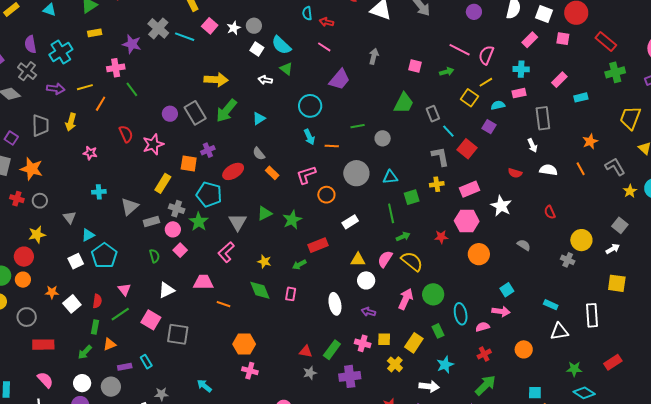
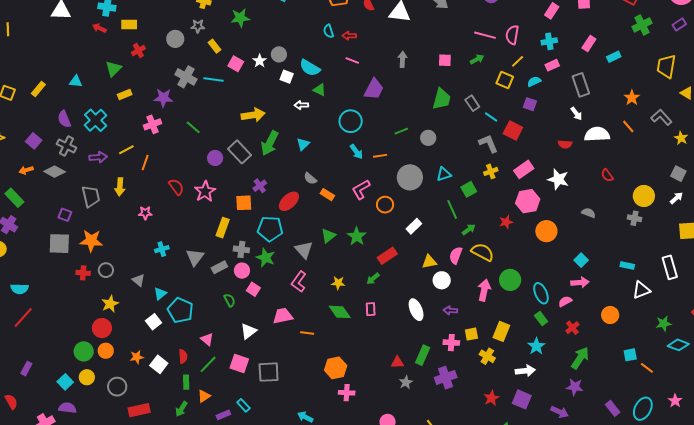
green line: (132, 89) -> (193, 127), moved
white semicircle: (548, 170) -> (597, 134), size x1.4
green rectangle: (438, 331) -> (541, 318), moved

